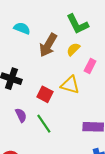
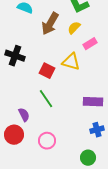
pink rectangle: (90, 66) -> (90, 44), turned 32
purple semicircle: (21, 115) -> (24, 115), moved

